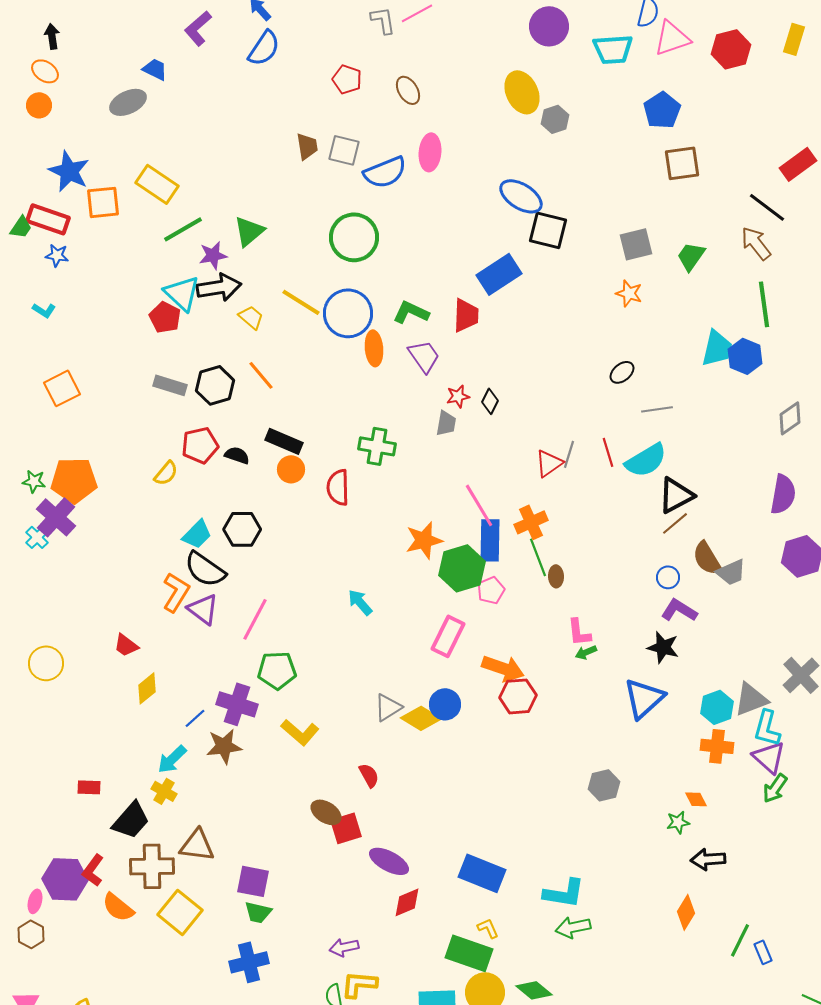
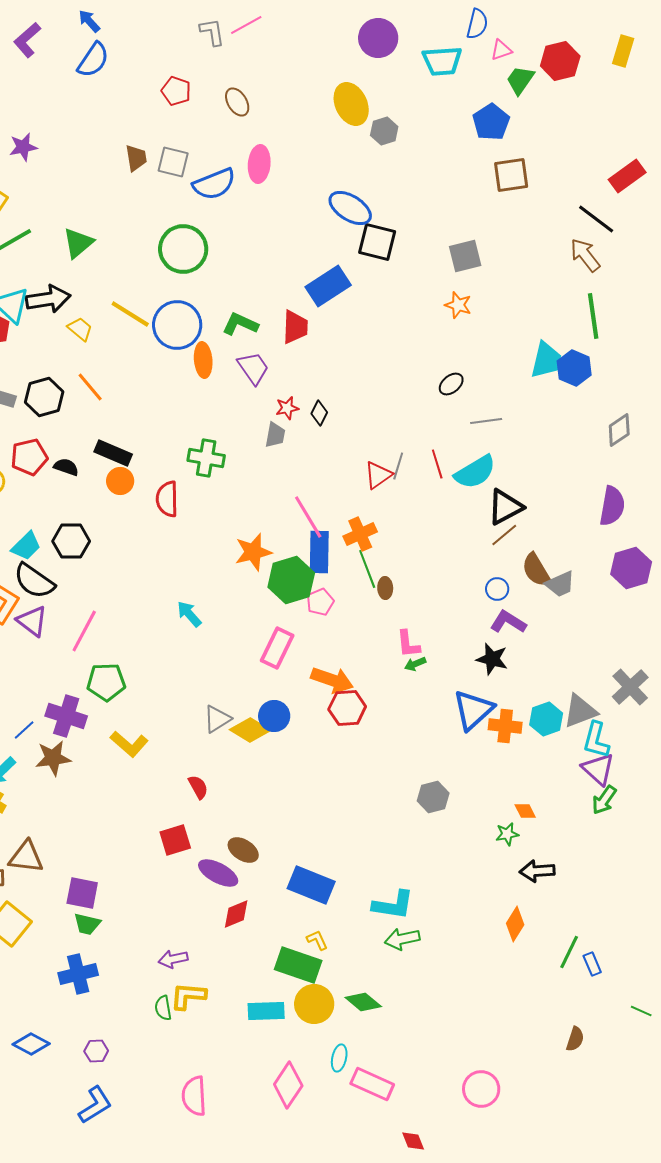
pink triangle: (672, 38) -> (501, 50), size x0.6
purple star: (213, 255) -> (23, 147), moved
green trapezoid: (691, 256) -> (520, 80), moved
orange cross: (717, 746) -> (505, 726), moved
brown ellipse: (326, 812) -> (243, 850), moved

